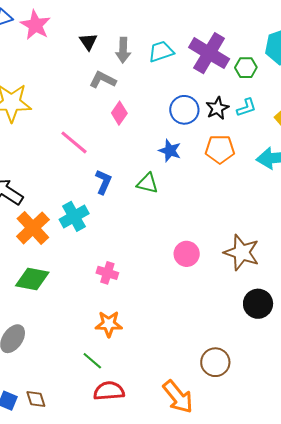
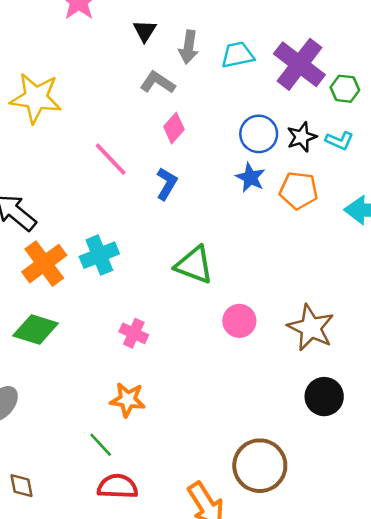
cyan L-shape: (246, 108) -> (339, 141), turned 35
blue star: (170, 151) -> (250, 178), moved
blue L-shape: (103, 182) -> (167, 184), moved
green triangle: (147, 183) -> (194, 265), moved, size x1.4
brown circle: (215, 362) -> (260, 466), size x1.4

